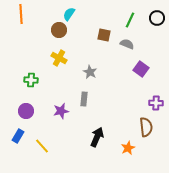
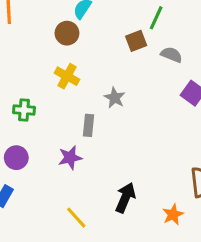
green line: (130, 20) -> (156, 18), moved
brown square: (104, 35) -> (136, 41), turned -32
gray rectangle: (84, 99) -> (88, 125), moved
yellow line: (42, 146) -> (76, 218), moved

